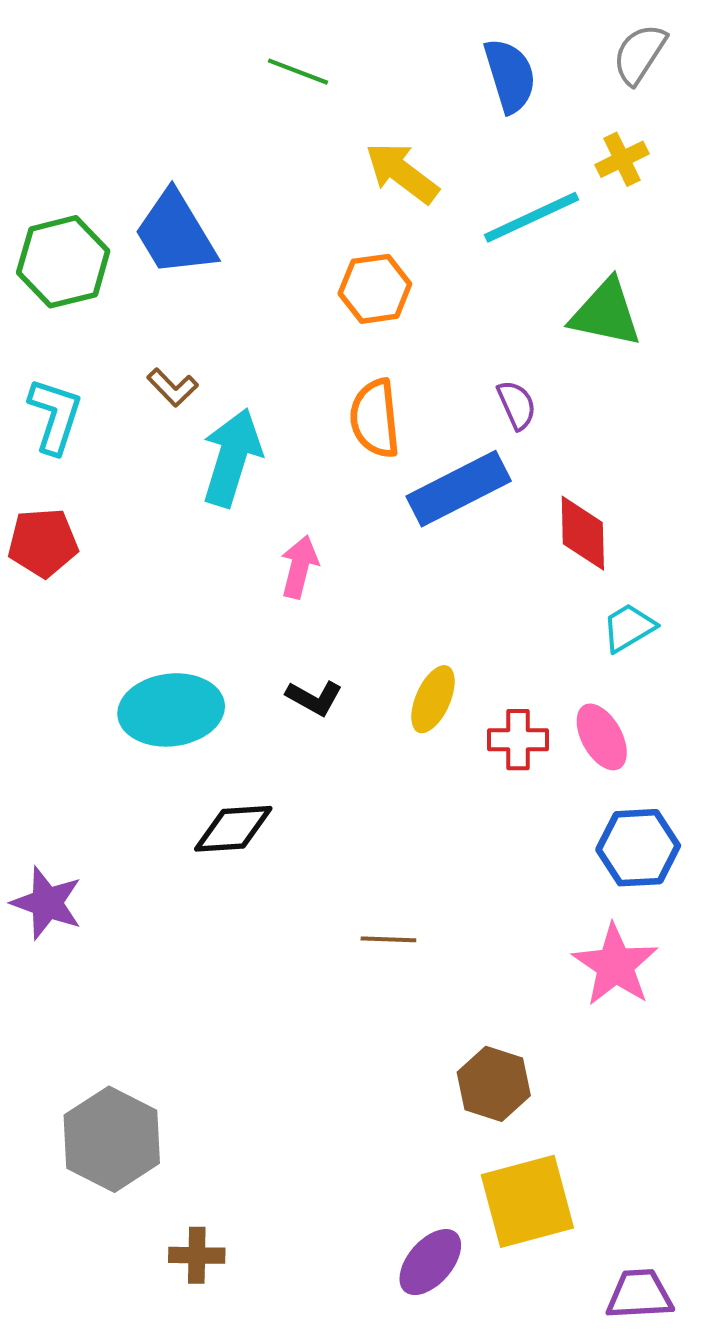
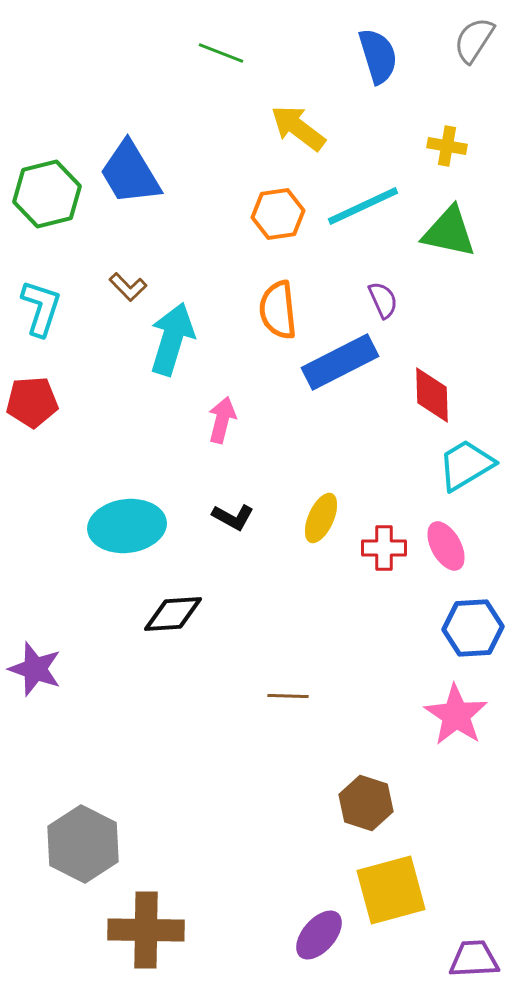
yellow cross: (622, 159) -> (447, 146), moved, turned 36
cyan line: (532, 217) -> (363, 206), moved
cyan trapezoid: (629, 628) -> (466, 465), size x1.4
brown cross: (197, 1255) -> (146, 930), size x1.8

